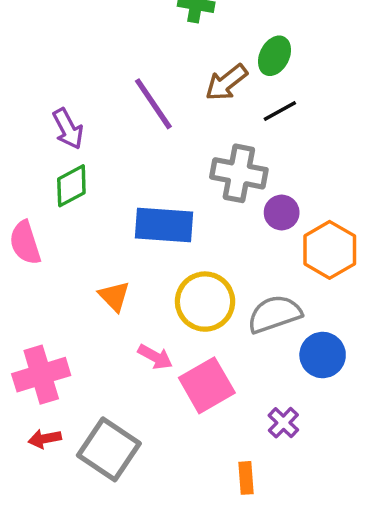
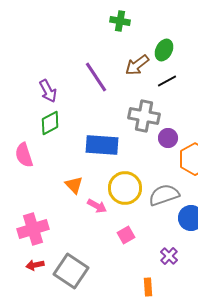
pink arrow: (155, 357) -> (97, 206), moved
pink square: (207, 385) -> (126, 235), size x0.6

